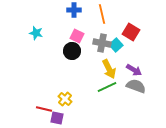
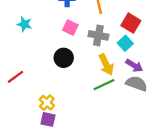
cyan square: (116, 45) -> (125, 43), moved
black circle: (72, 51) -> (64, 58), moved
yellow cross: (65, 99) -> (47, 103), moved
red line: (44, 109) -> (16, 77), moved, turned -49

